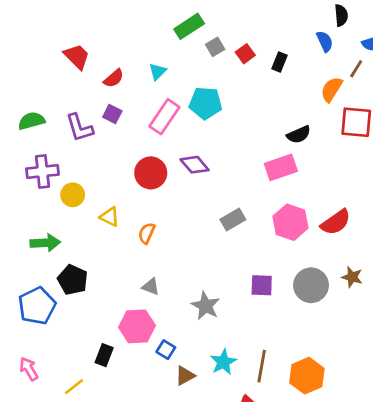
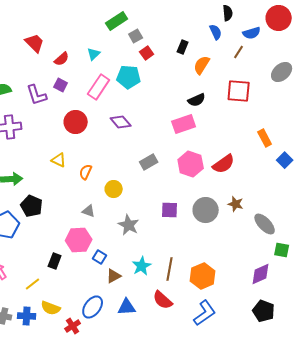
red square: (245, 54) -> (147, 53), moved
orange semicircle: (332, 89) -> (202, 65), moved
red circle: (151, 173) -> (76, 122), moved
yellow circle: (73, 195) -> (114, 189), moved

